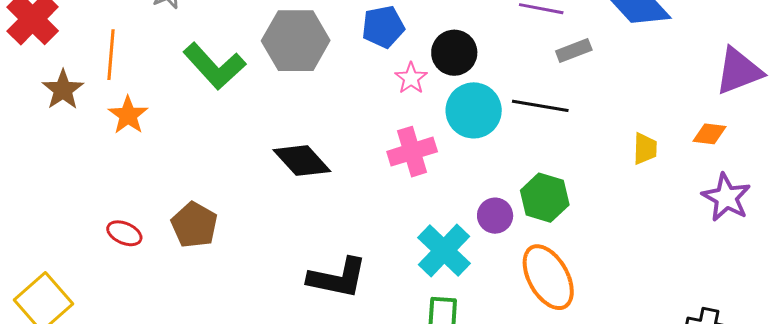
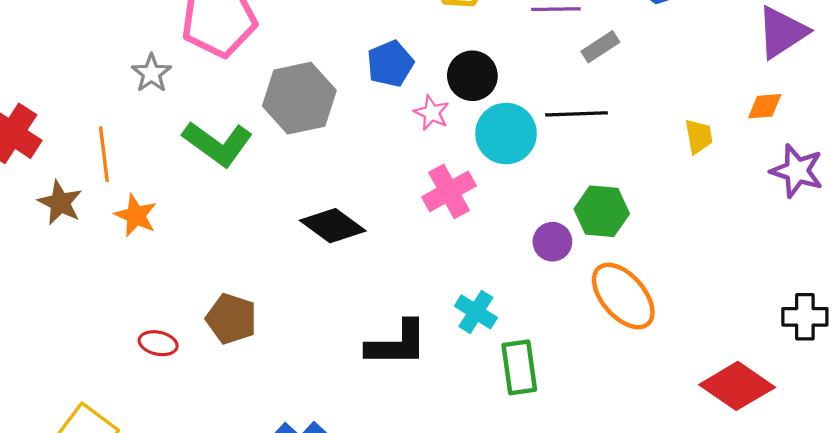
cyan cross: (444, 251) -> (476, 312), moved, size x0.7

